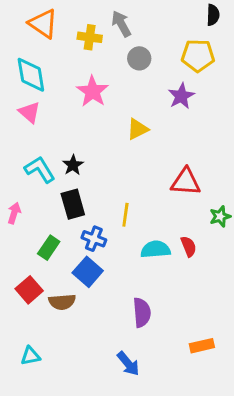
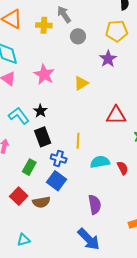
pink star: (93, 91) -> (44, 74), moved
red semicircle: (189, 246) -> (123, 168), moved
blue arrow: (128, 364) -> (89, 239), size x1.4

